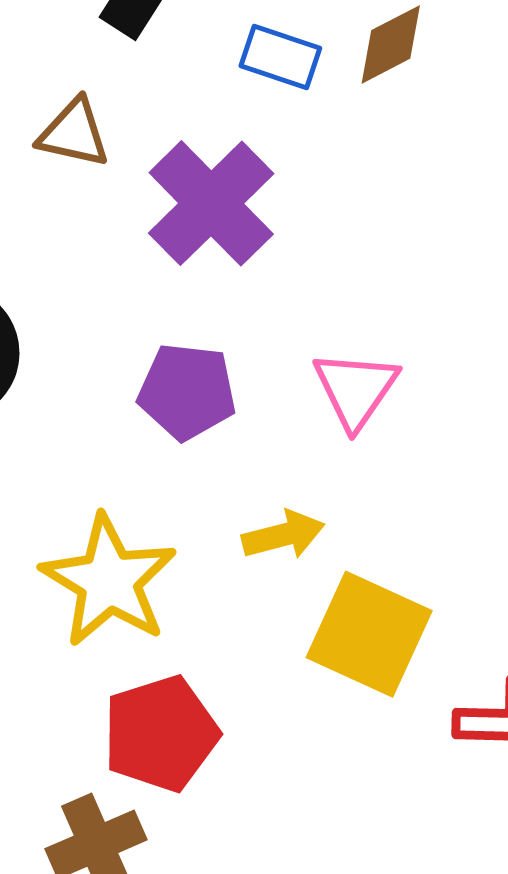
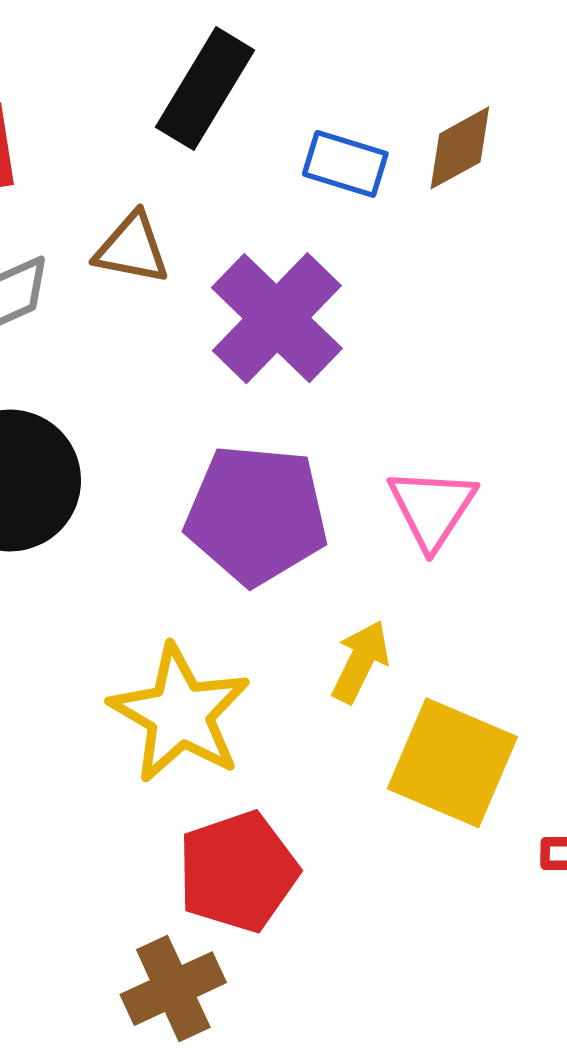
purple pentagon: (187, 392) -> (257, 515), size x1.4
yellow arrow: (283, 535) -> (360, 662), turned -48

